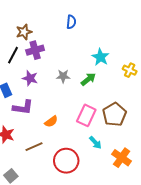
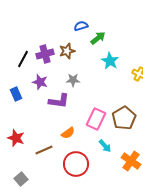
blue semicircle: (71, 22) -> (81, 26), turned -112
brown star: (24, 32) -> (67, 51), moved
green arrow: (88, 79) -> (98, 38), moved
purple L-shape: (23, 107) -> (59, 101), moved
orange semicircle: (51, 121) -> (68, 133), moved

